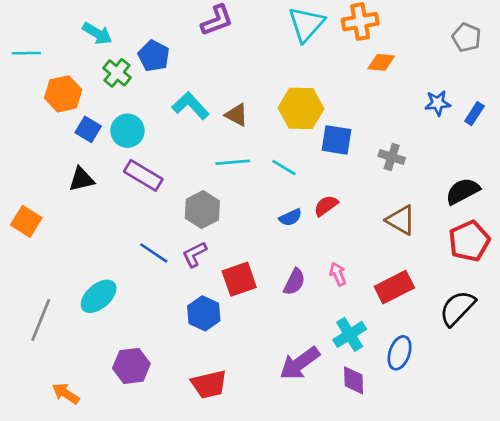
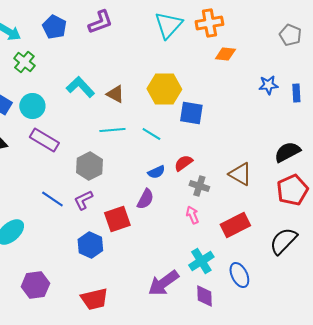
blue pentagon: (154, 56) -> (54, 27), moved
blue rectangle: (474, 114) -> (296, 93), turned -36
gray cross: (392, 157) -> (199, 186), moved
purple semicircle: (294, 282) -> (145, 199), moved
blue ellipse: (400, 353) -> (239, 275), turned -45

